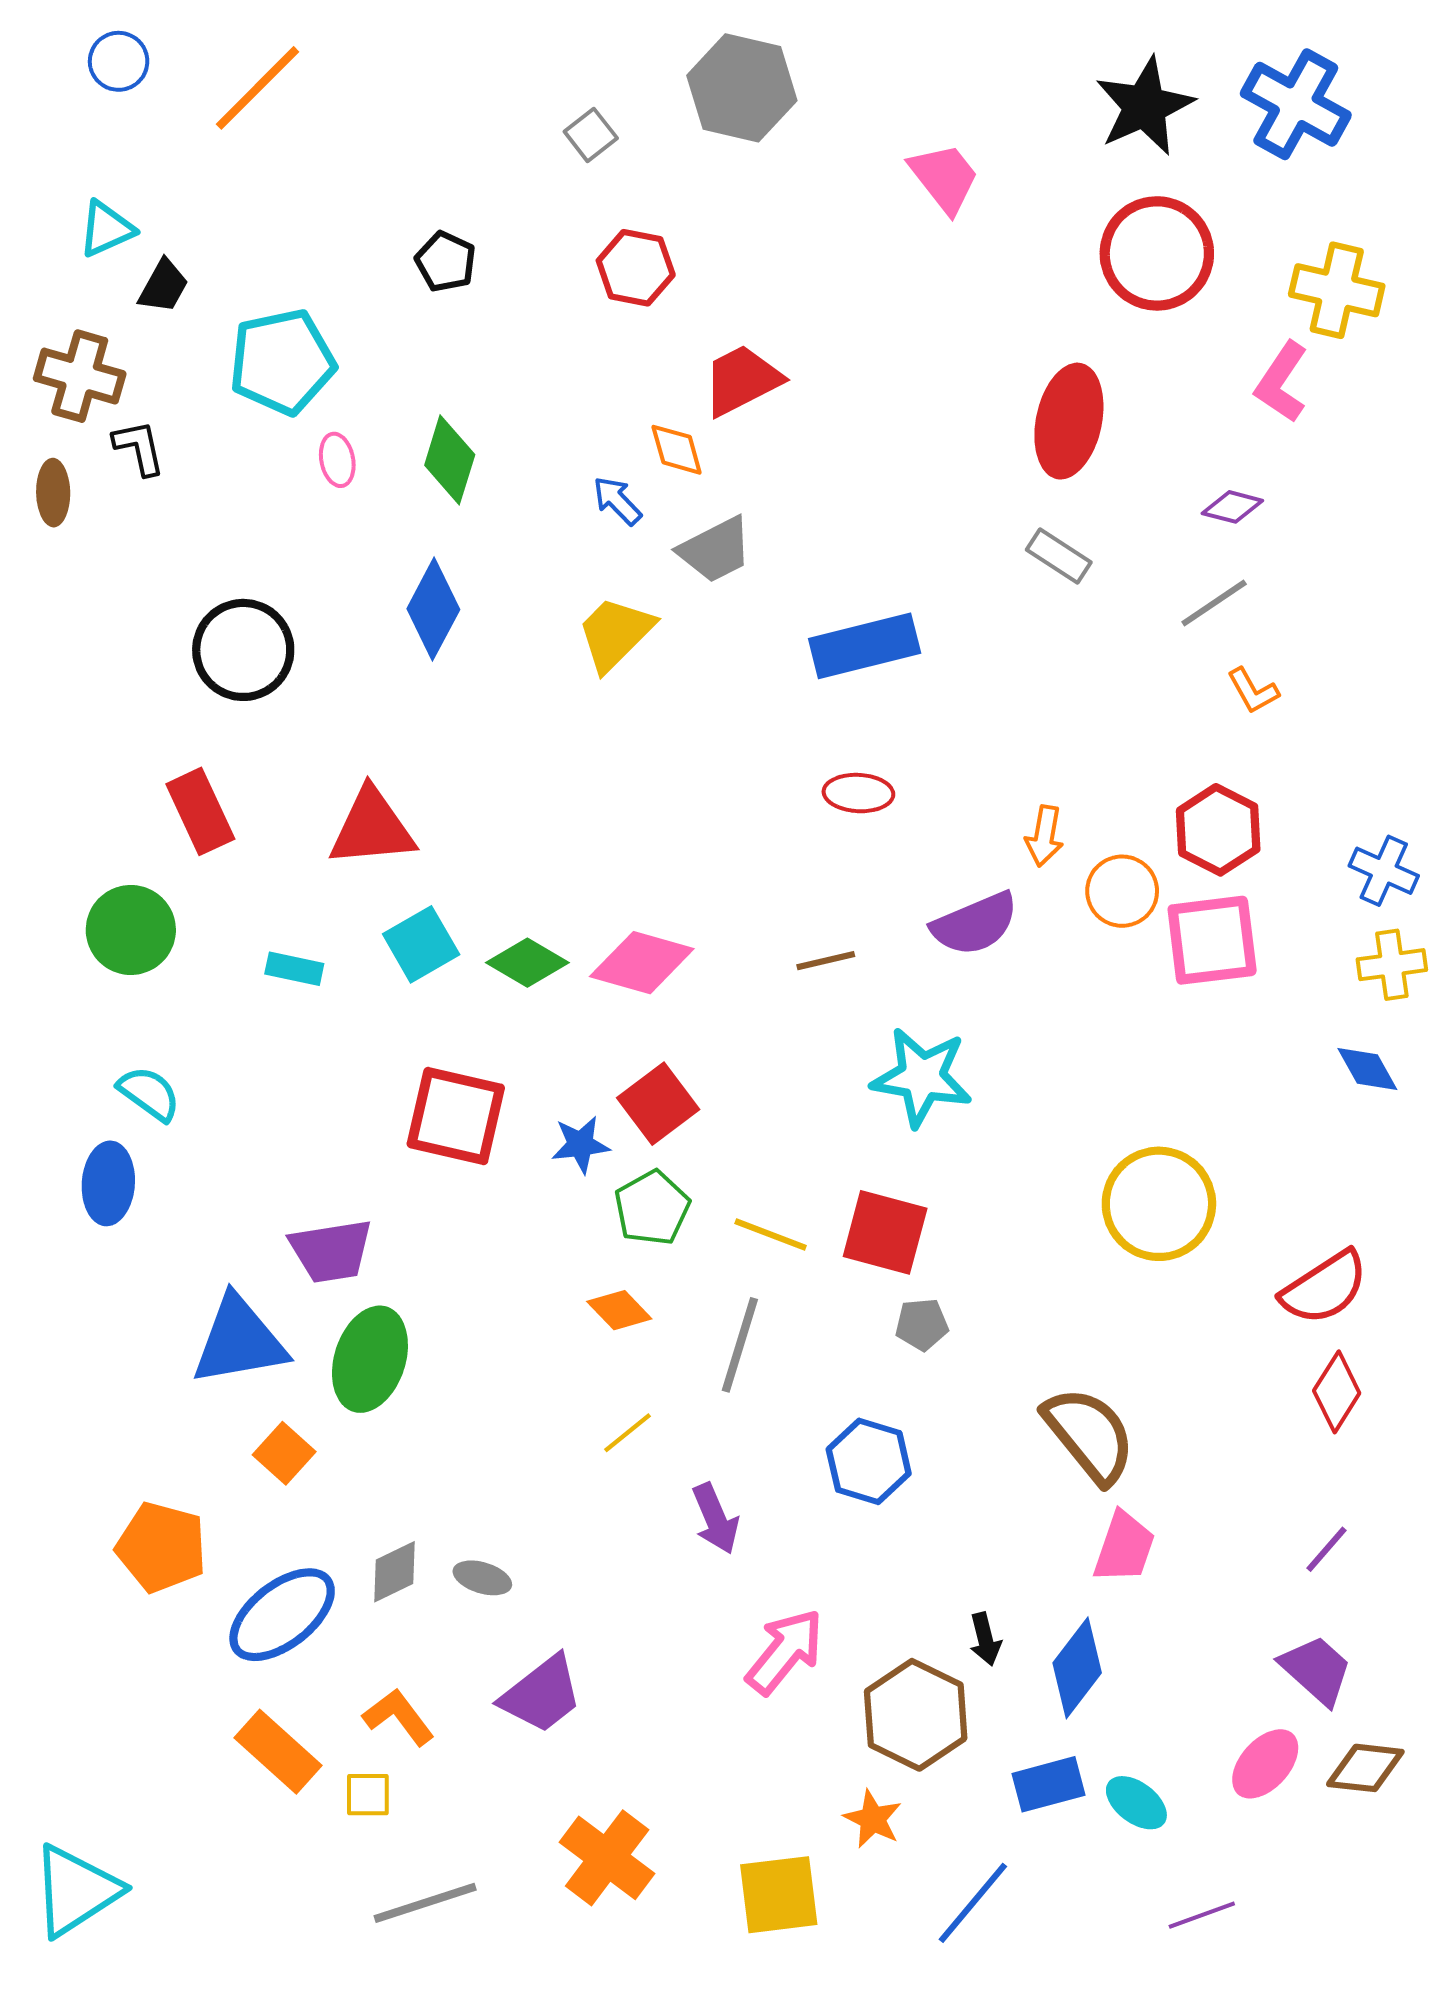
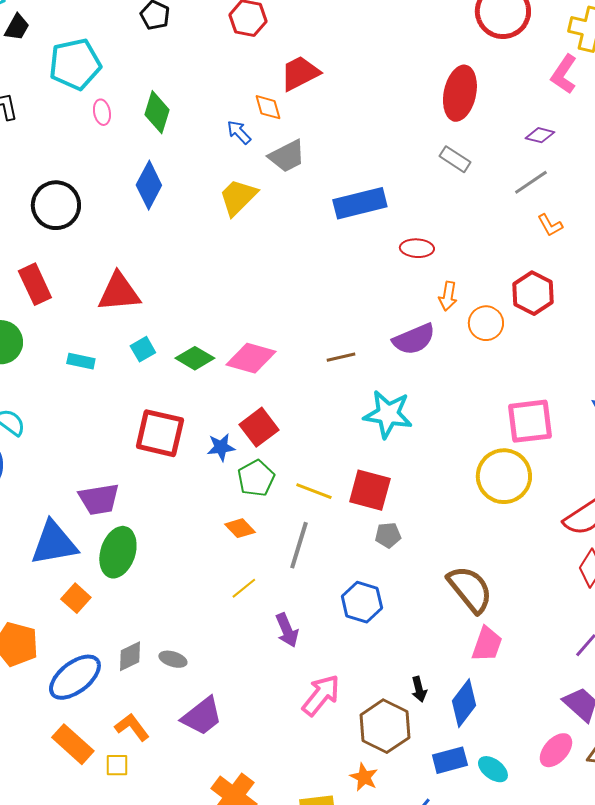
red ellipse: (858, 793) -> (417, 248), moved
pink square: (1212, 940) -> (530, 421), moved
cyan square: (421, 944) -> (143, 349), size x0.7

